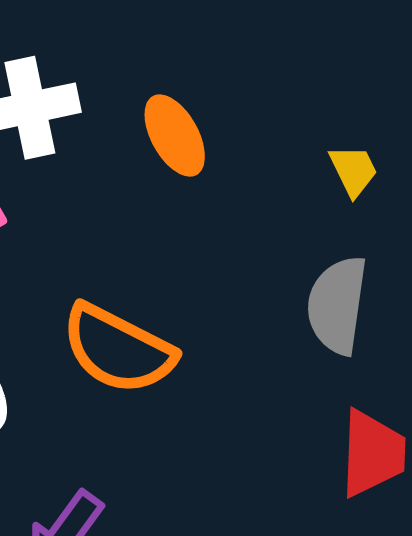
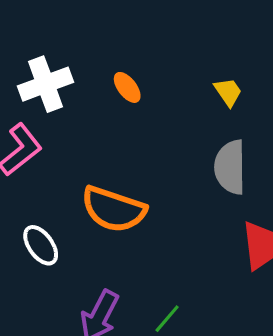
orange ellipse: (175, 136) -> (127, 87), size x0.7

